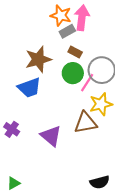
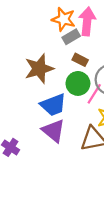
blue trapezoid: (29, 88) -> (53, 105), moved
purple triangle: (51, 136) -> (53, 131), moved

